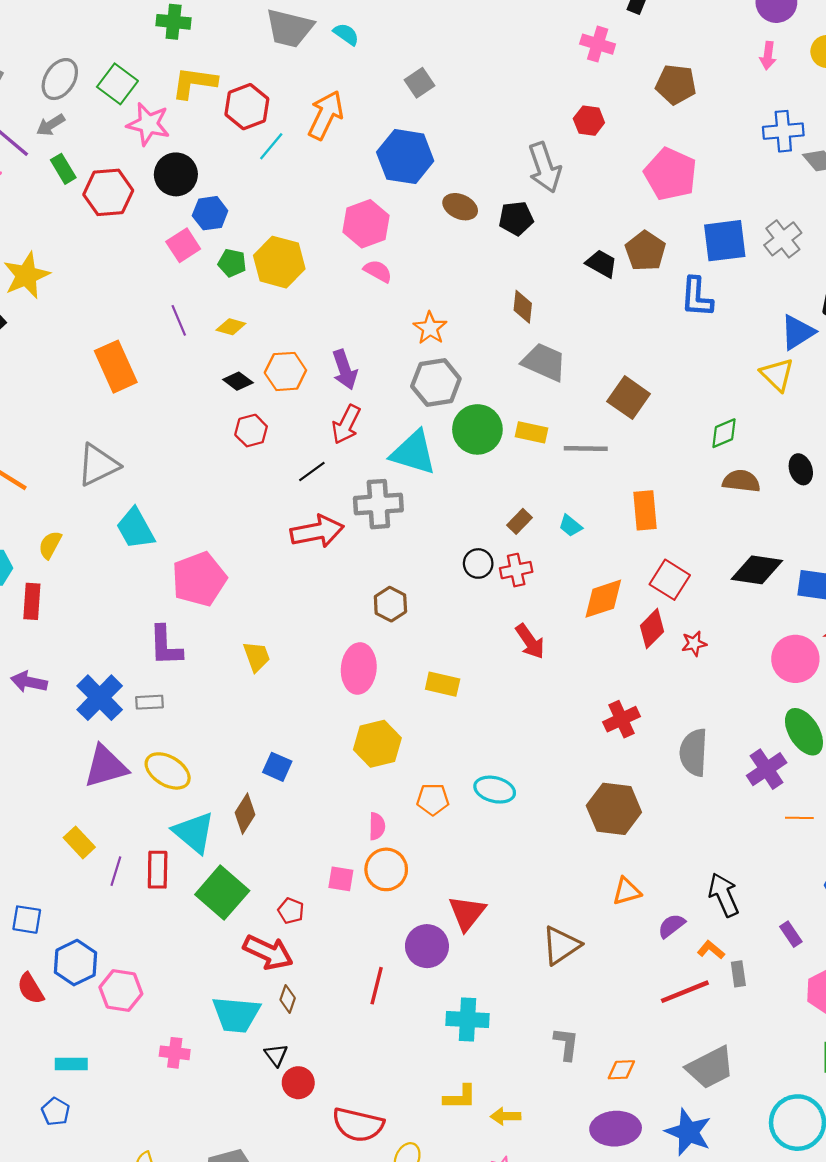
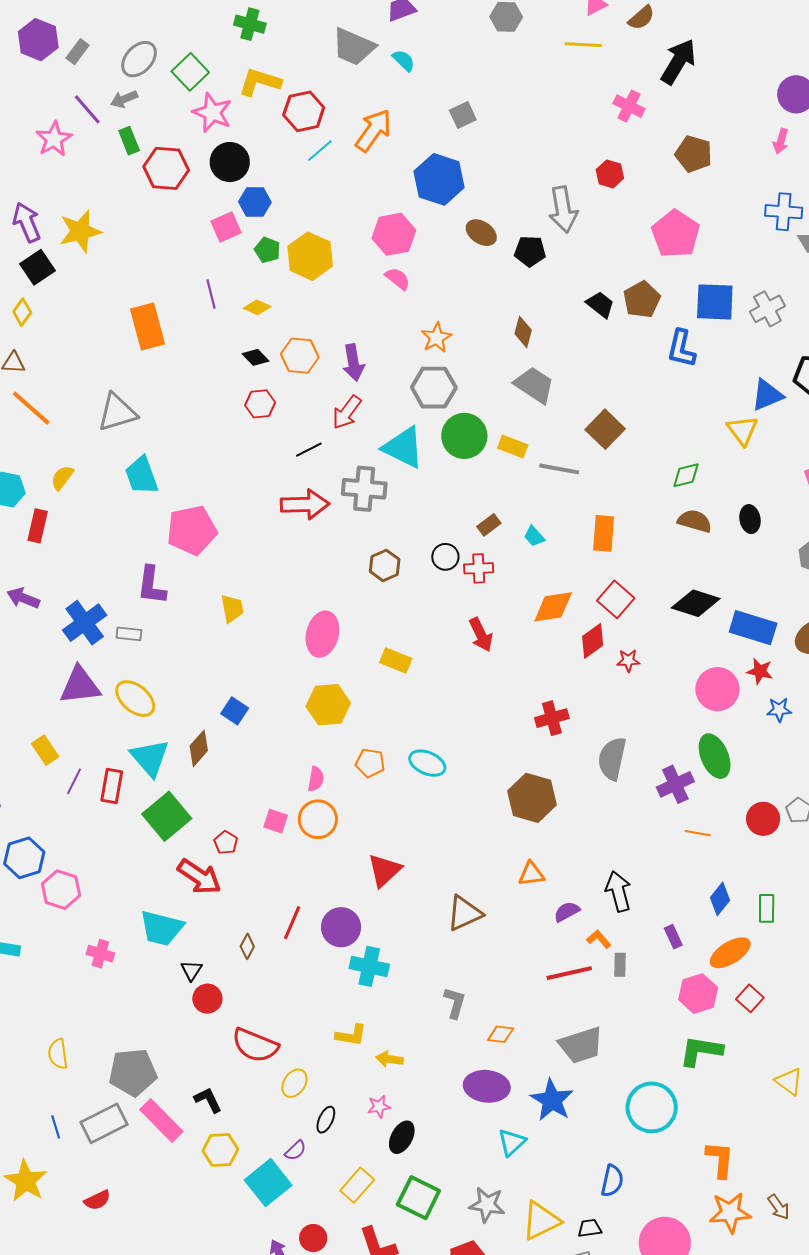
brown hexagon: (390, 604) -> (385, 565), moved
purple circle: (427, 946) -> (341, 927), moved
brown diamond: (288, 999) -> (247, 946), moved

